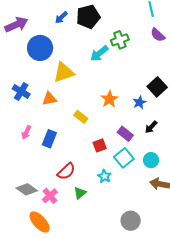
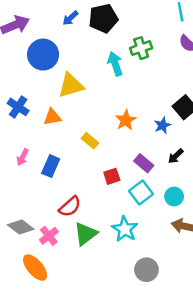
cyan arrow: (99, 53) -> (115, 64), turned 108
cyan star: (104, 176) -> (125, 229), moved, size x1.5
green triangle: (80, 193) -> (86, 234), size x1.5

